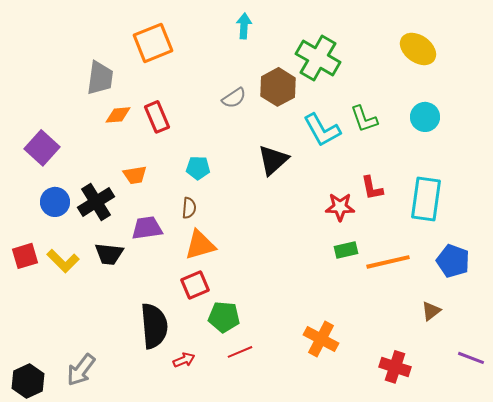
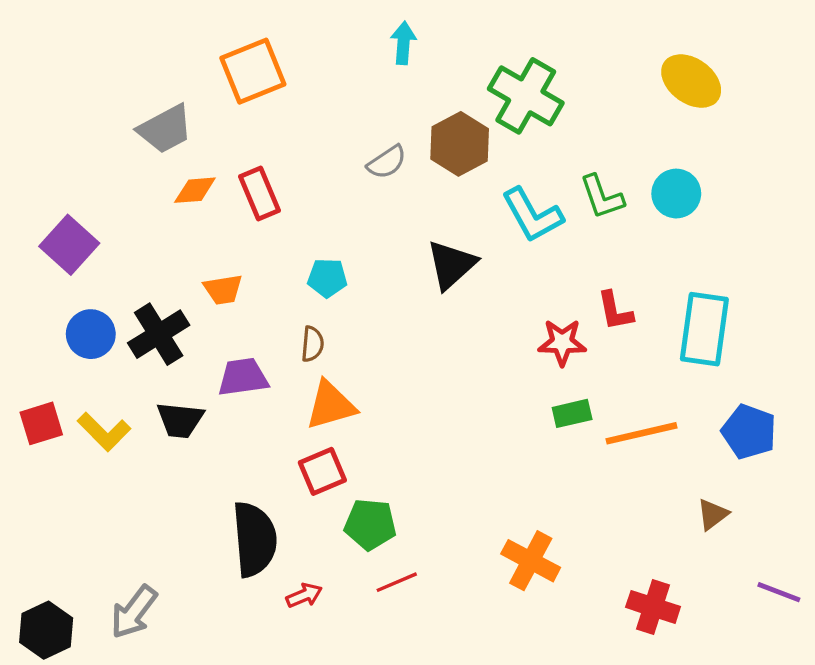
gray trapezoid: (100, 78) -> (165, 129), turned 54
cyan circle: (425, 117) -> (676, 194), moved

